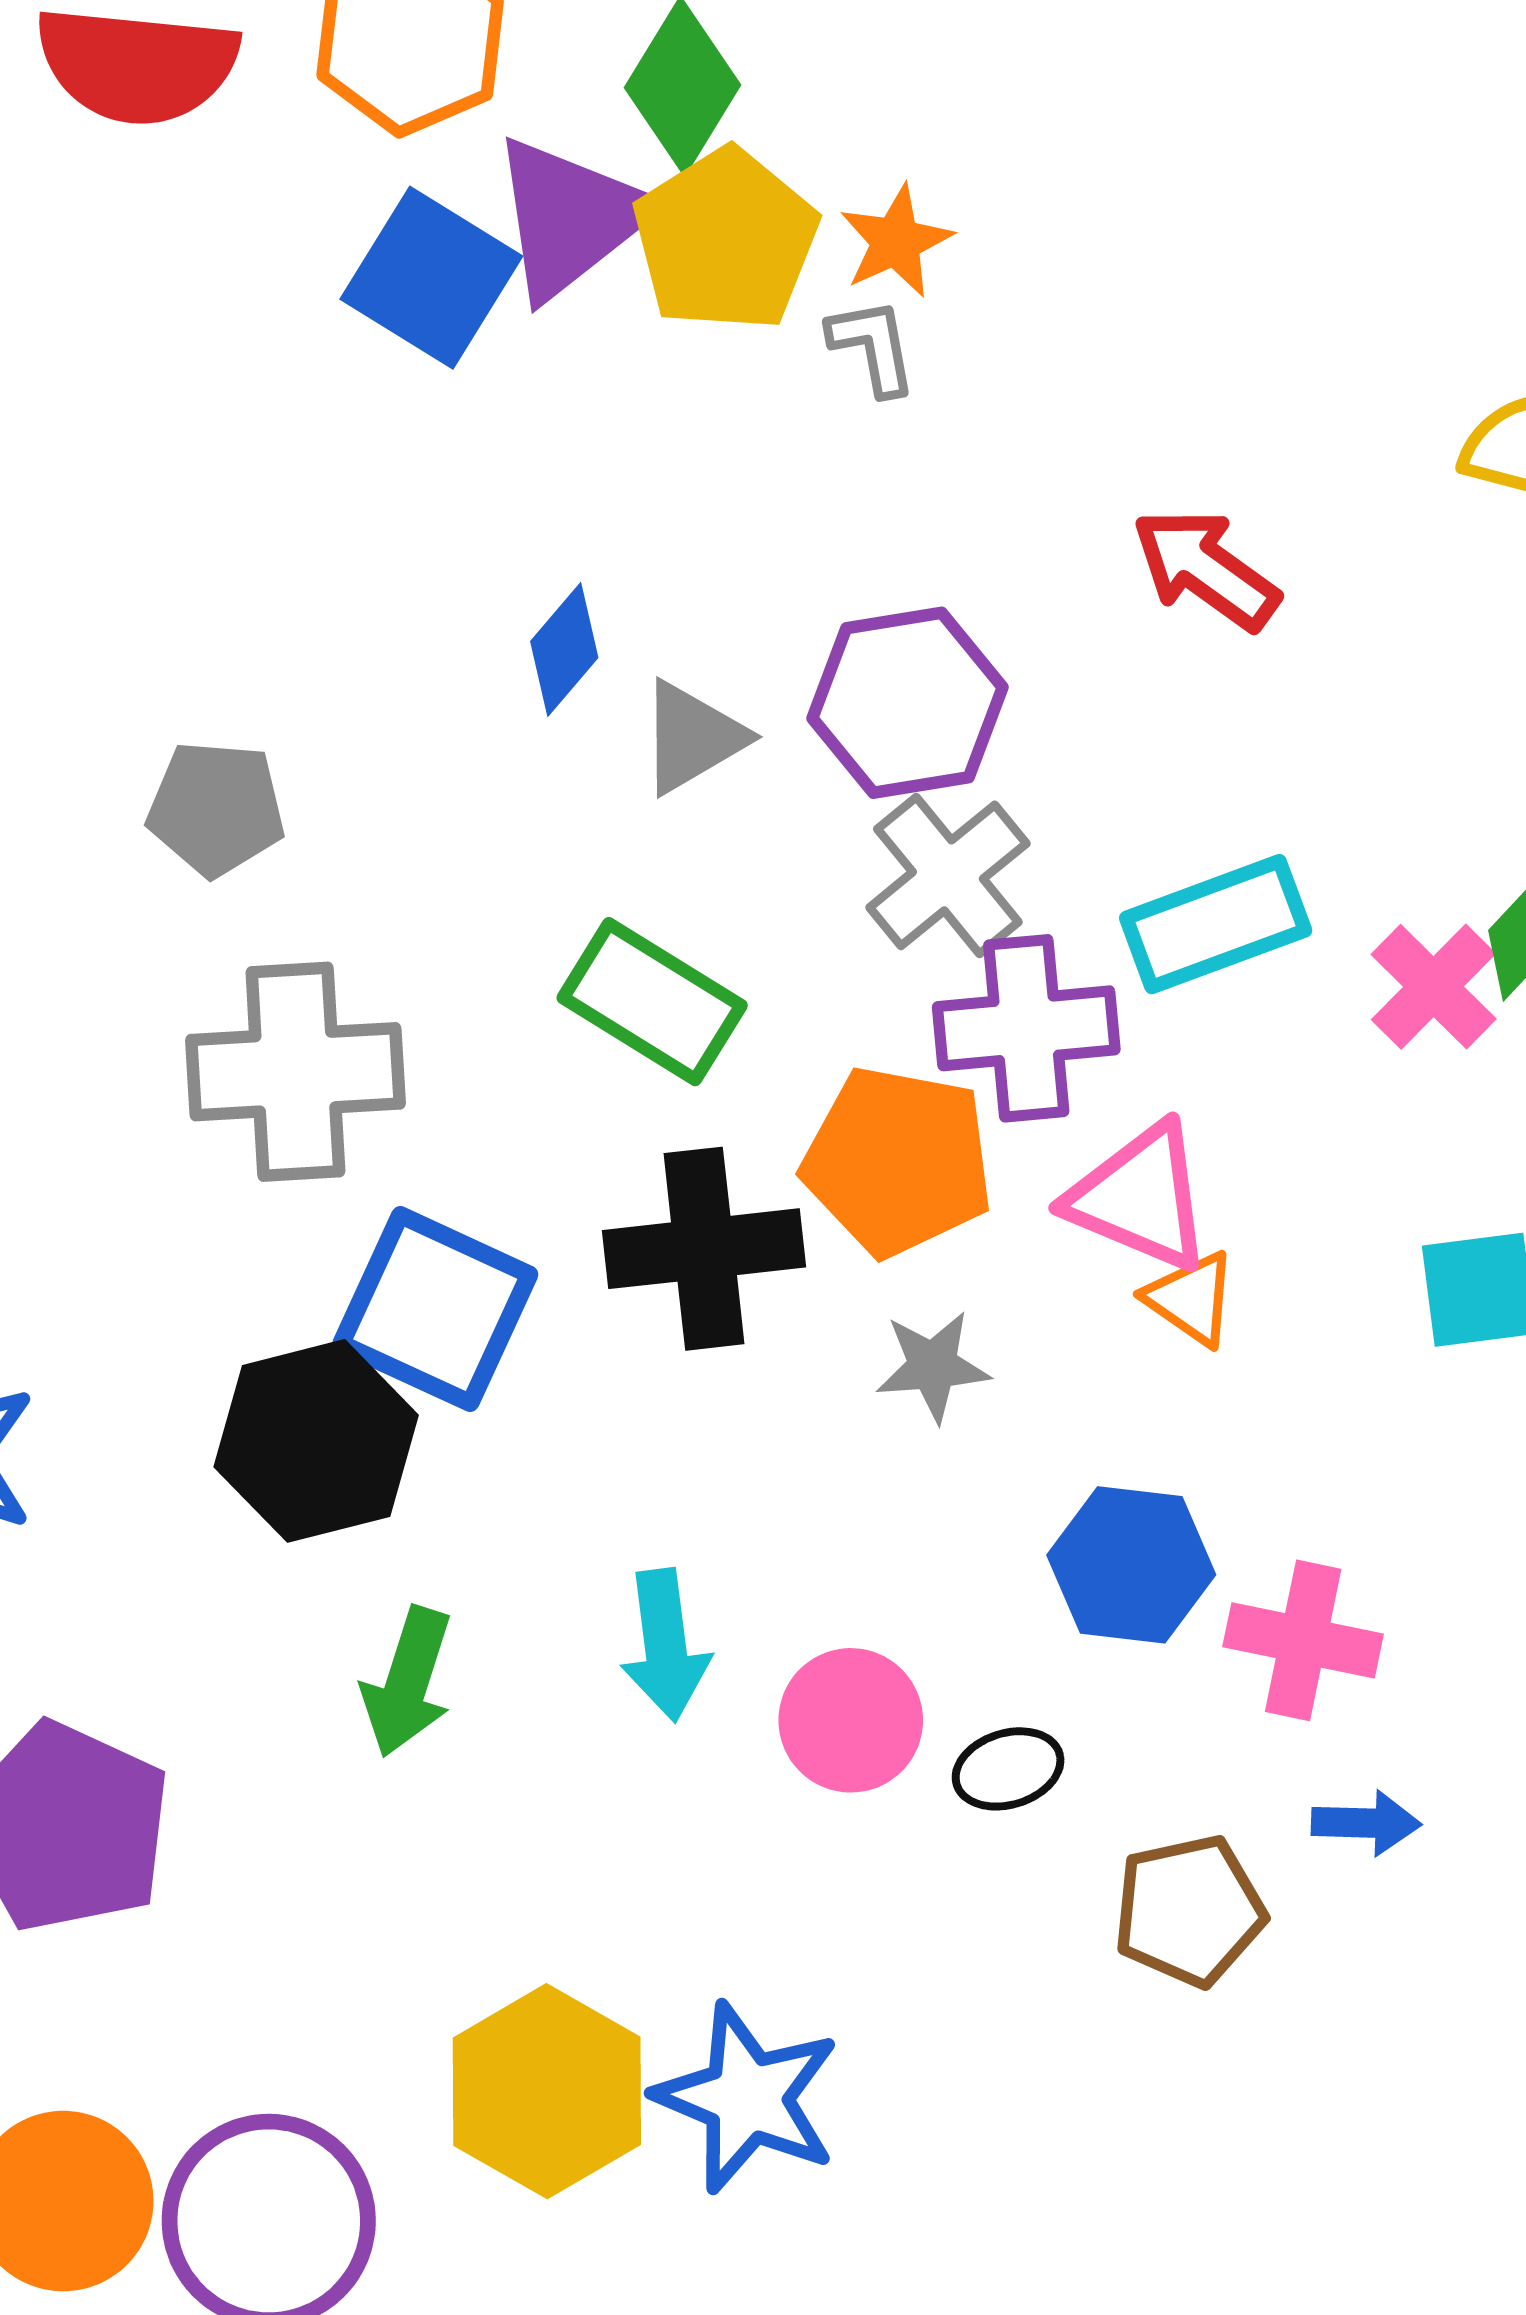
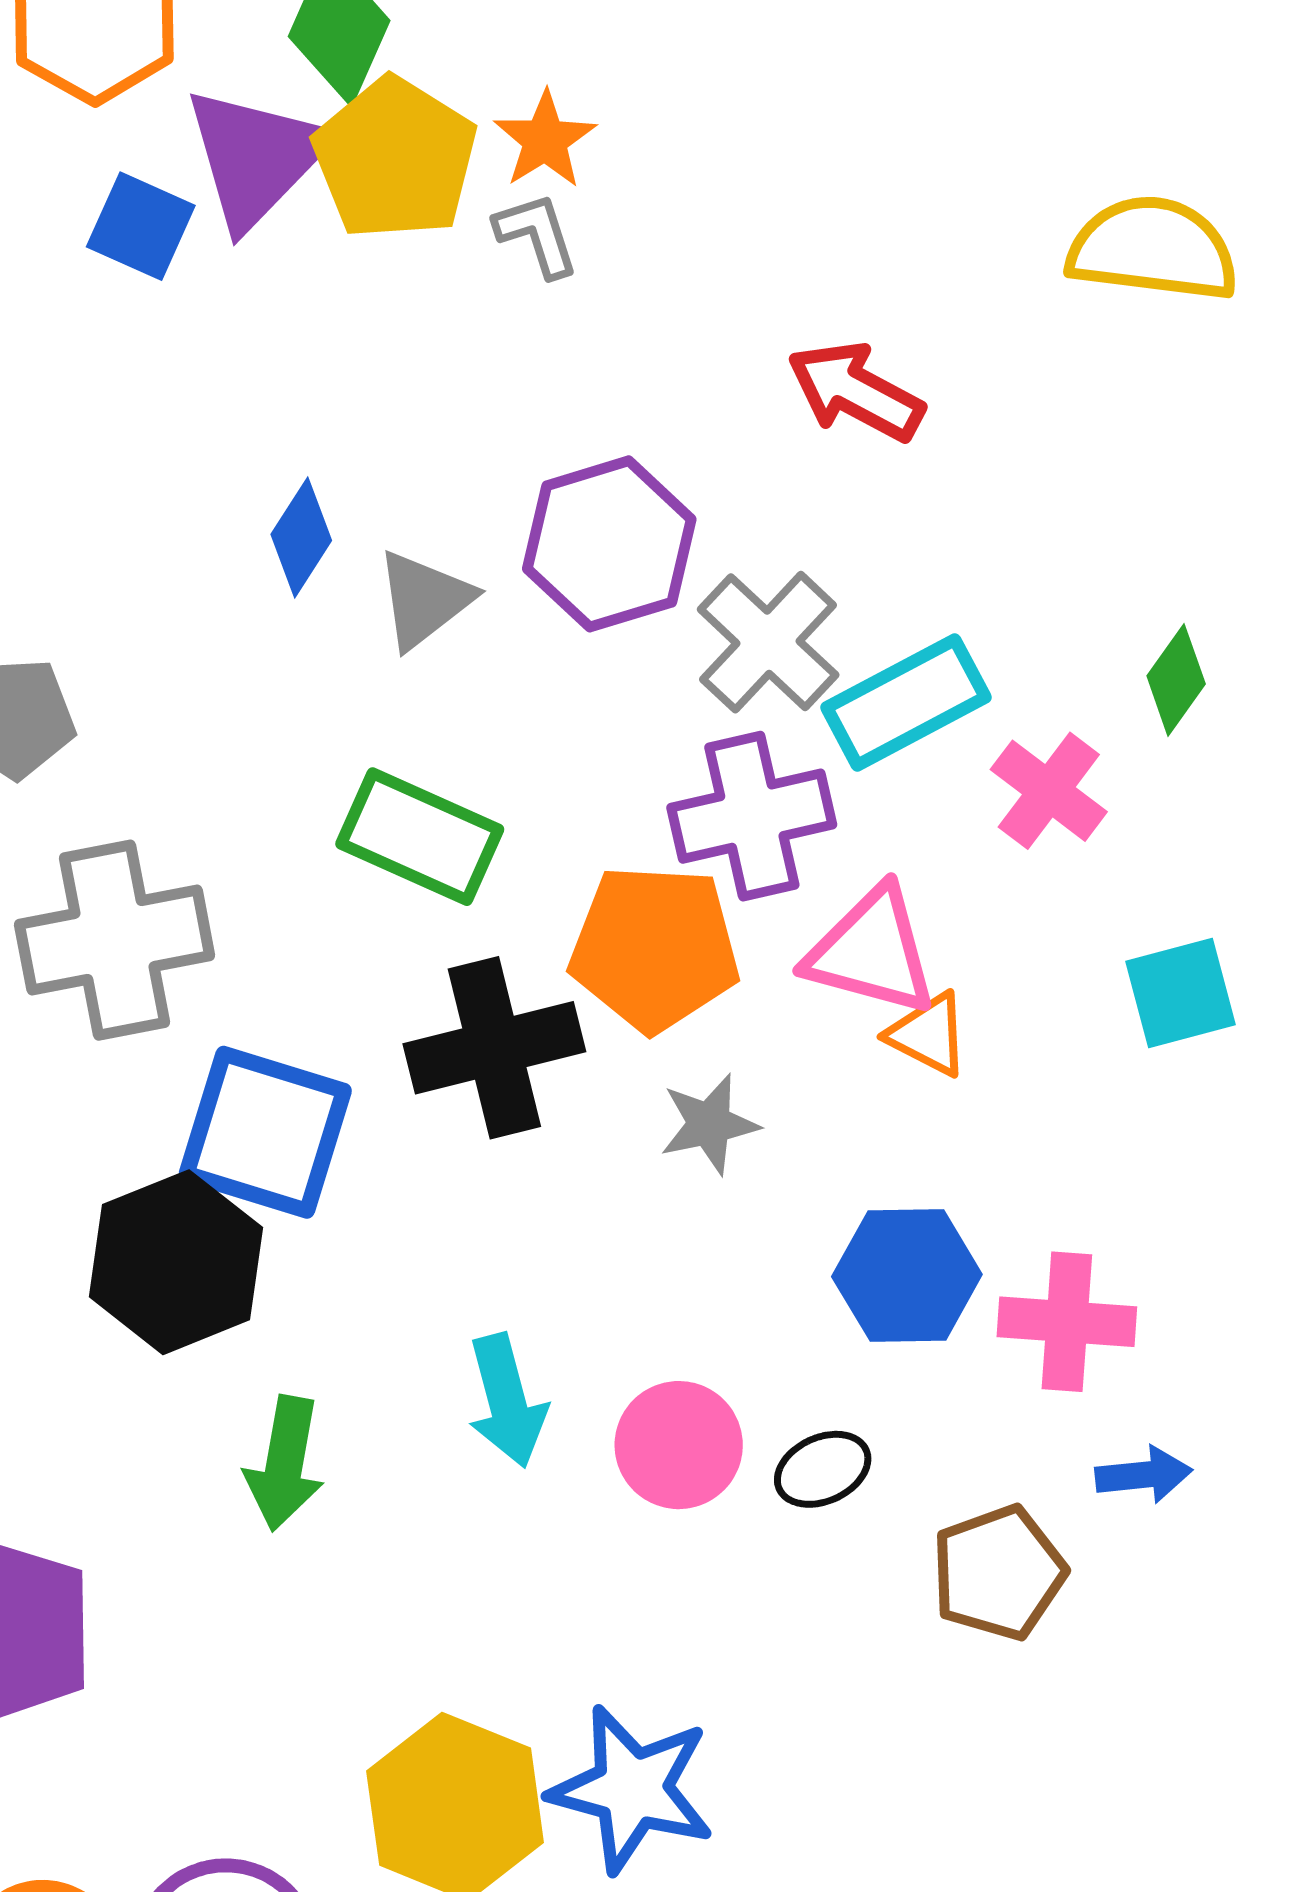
blue square: (431, 278) -> (141, 226), size x0.7
gray cross: (948, 875) -> (768, 642), moved
pink cross: (1434, 987) -> (1049, 791), moved

